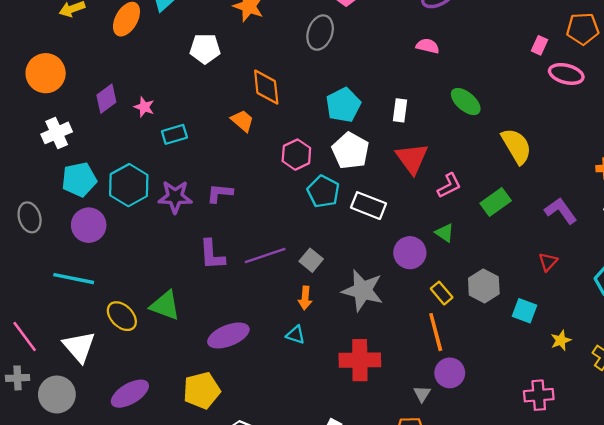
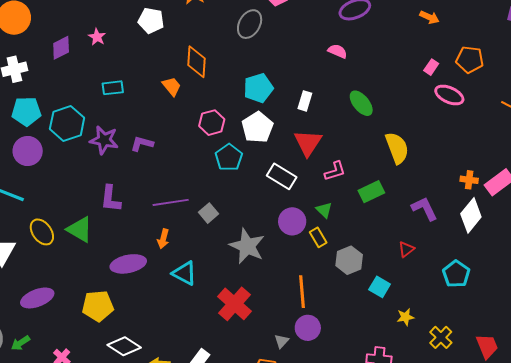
pink star: (144, 107) -> (97, 37), moved
white rectangle: (368, 206) -> (282, 176), moved
purple L-shape: (212, 255) -> (111, 199), moved
yellow rectangle: (442, 293) -> (318, 237), moved
orange arrow: (305, 298) -> (163, 239), moved
cyan triangle: (296, 335) -> (184, 273), size x1.5
red cross: (360, 360) -> (234, 304), turned 32

